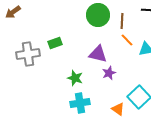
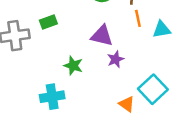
orange line: (127, 40) -> (138, 18), turned 32
cyan cross: (80, 103) -> (52, 97), moved

